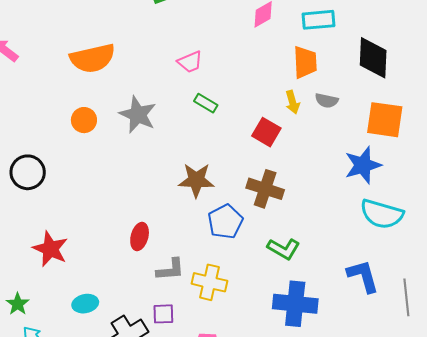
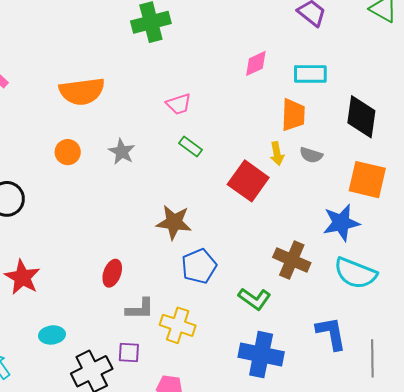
gray star: (138, 115) -> (122, 152), size x0.7
red square: (266, 132) -> (248, 181), size x1.4
brown cross: (265, 189) -> (292, 260), moved

